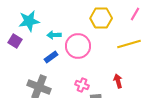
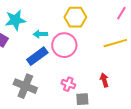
yellow hexagon: (101, 18) -> (75, 17), moved
blue rectangle: (51, 57) -> (37, 56), size x1.5

